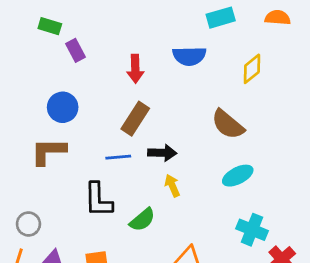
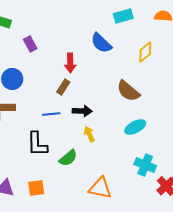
purple rectangle: (75, 50) -> (30, 44), moved
blue semicircle: (189, 56) -> (101, 43), turned 45
red arrow: (135, 69) -> (70, 63), moved
brown rectangle: (135, 119) -> (63, 87), size x0.7

